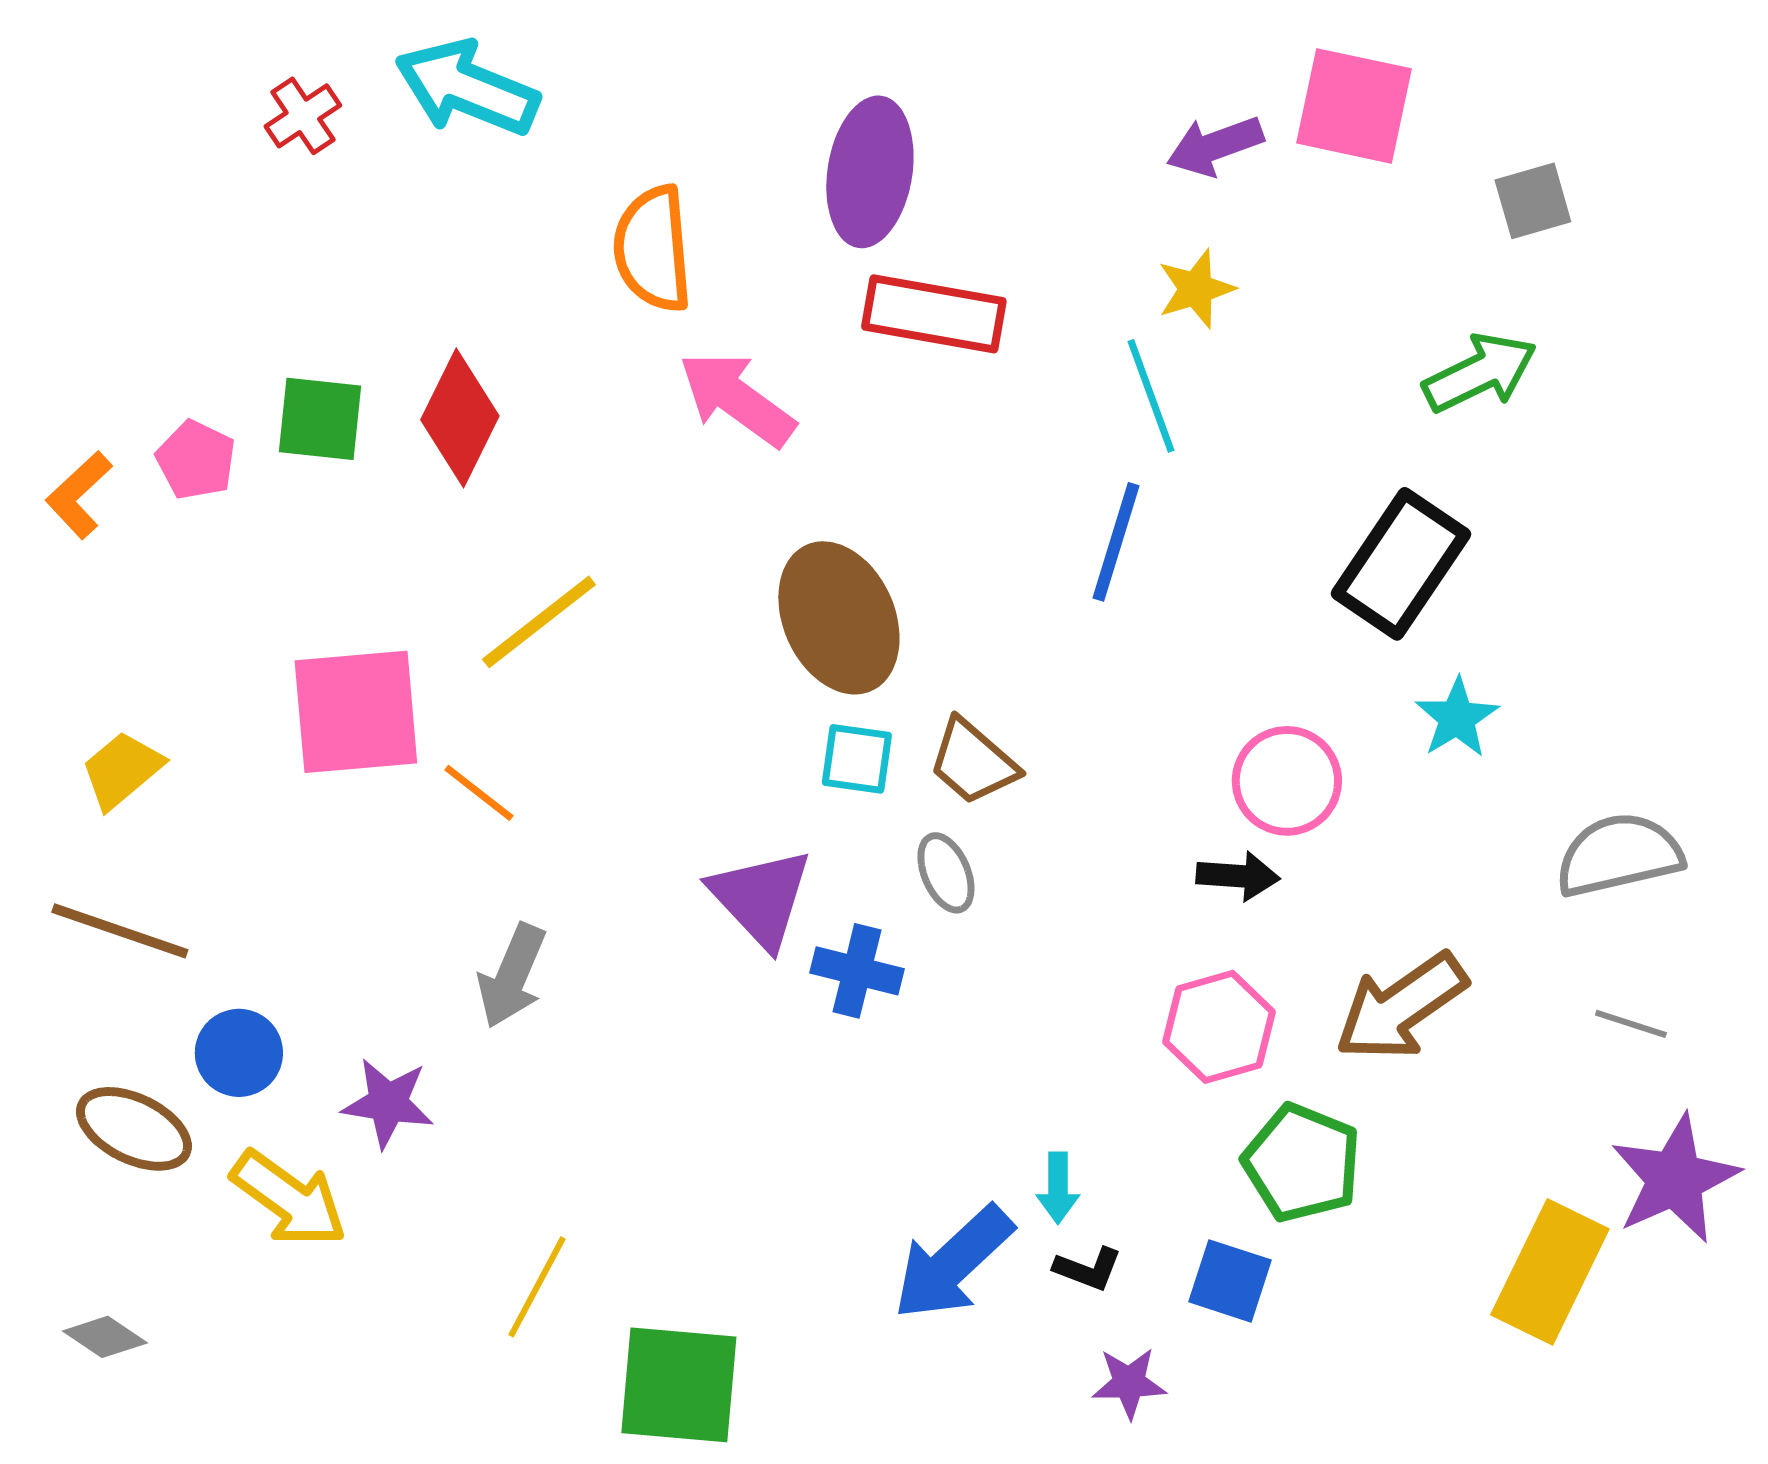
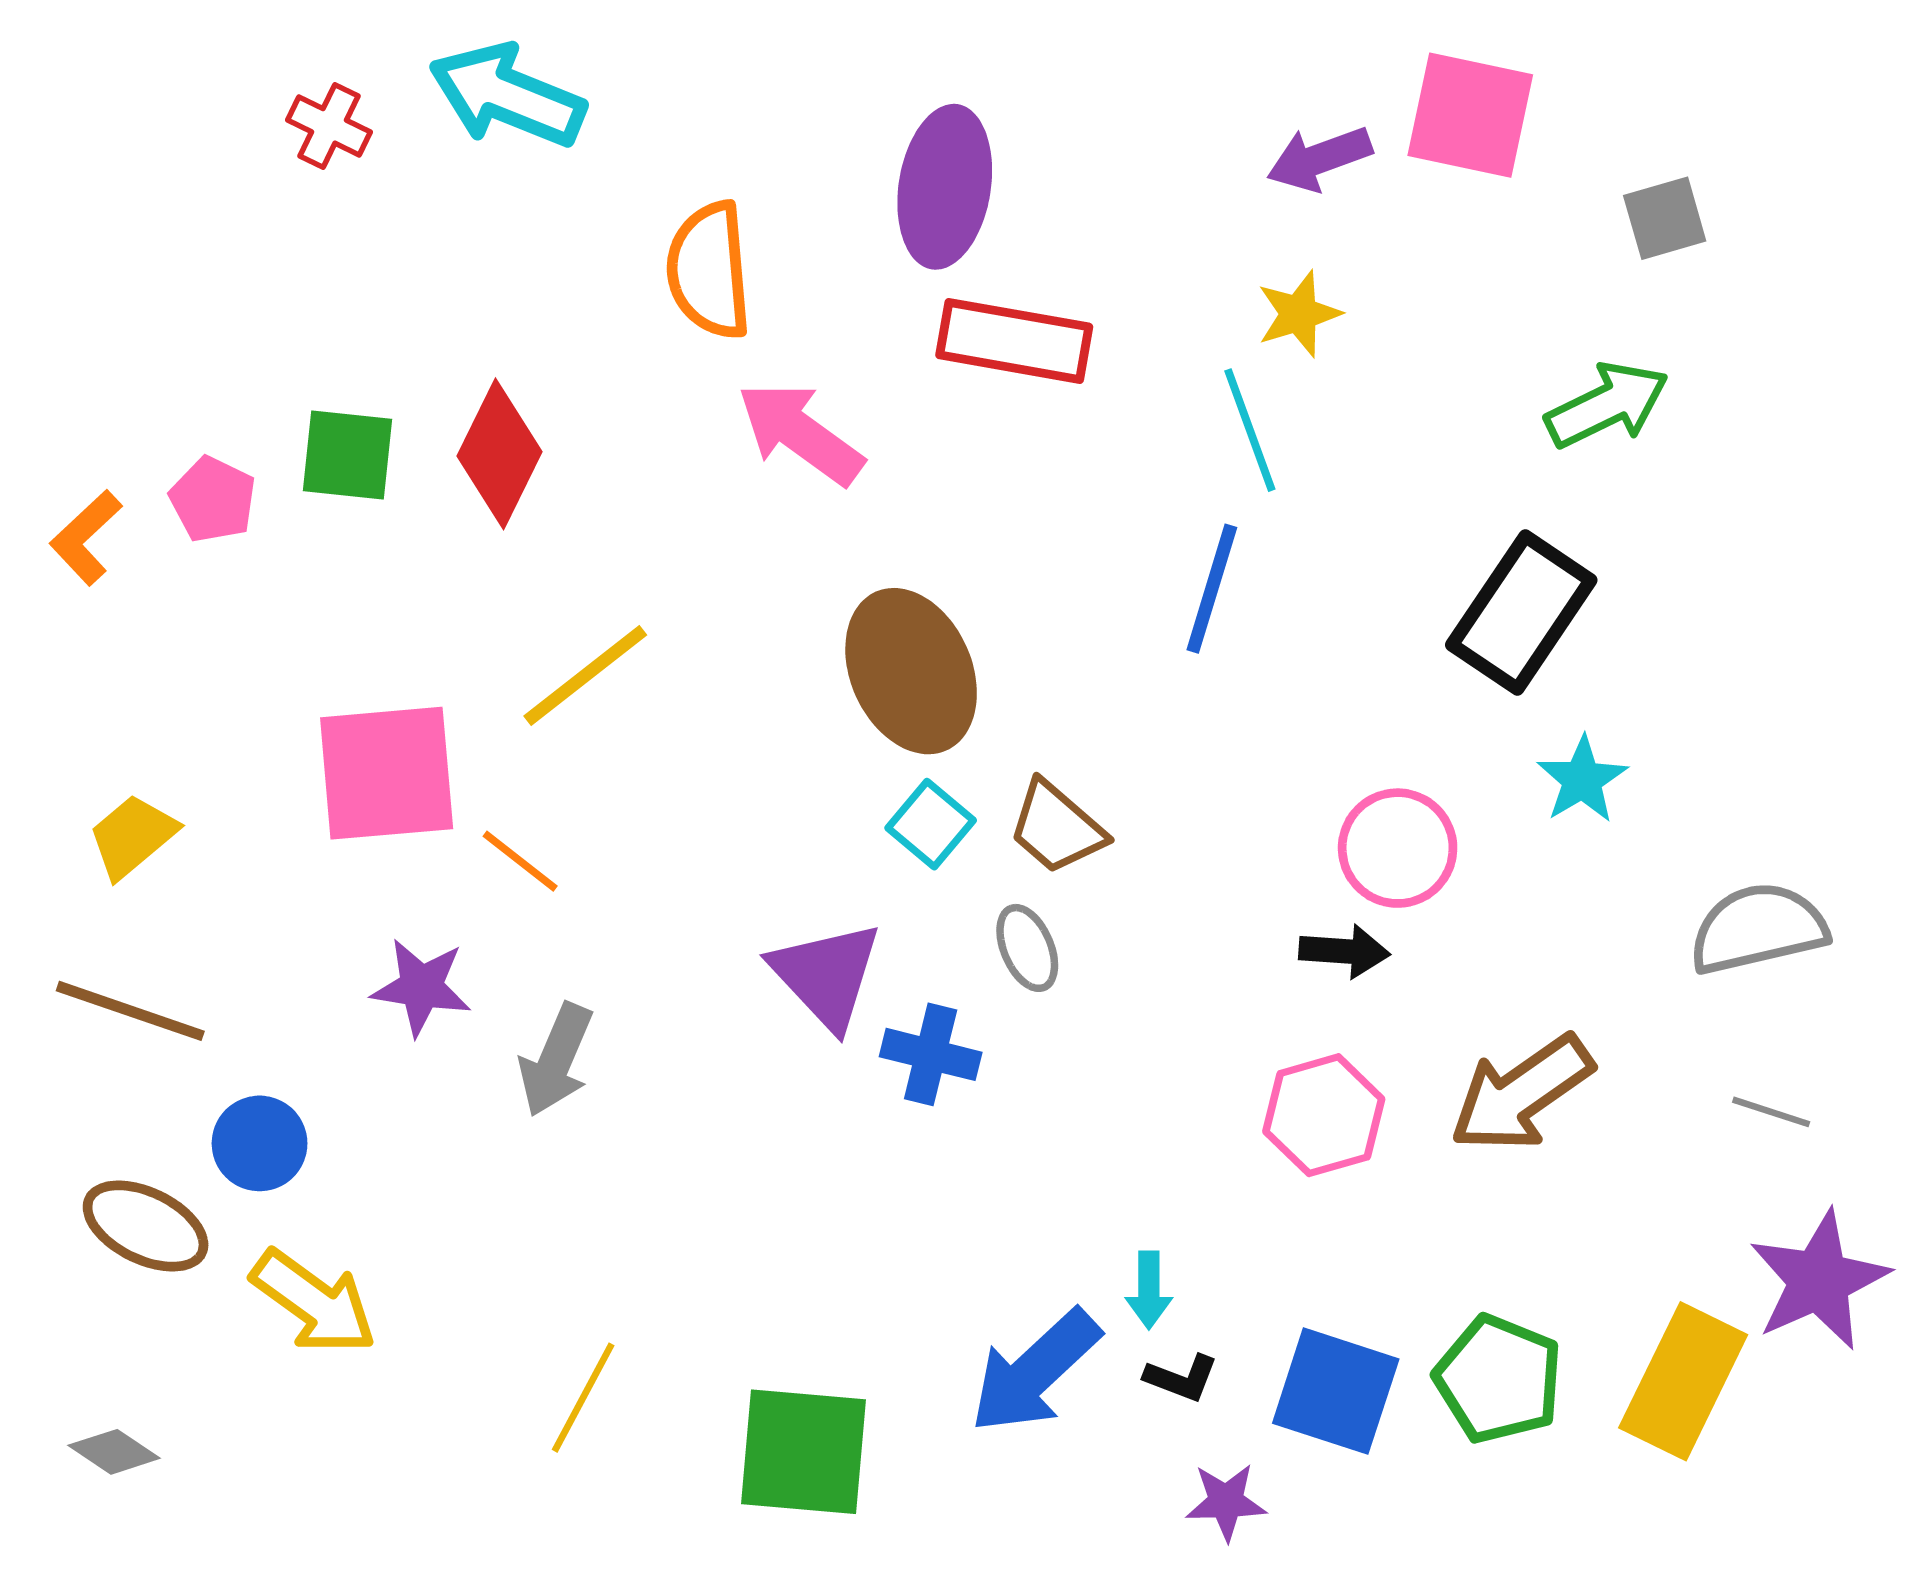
red cross: (303, 116) -> (329, 126), turned -30
cyan square: (857, 759) -> (931, 824), turned 32
purple star: (388, 1103) -> (421, 987), moved
green pentagon: (1302, 1163) -> (1499, 1379), moved
blue square: (1230, 1281) -> (1336, 1391), size x1.4
green square: (679, 1385) -> (804, 1452), moved

